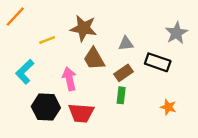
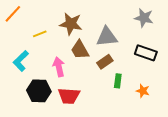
gray star: (176, 33) -> (144, 18), moved, turned -30
gray triangle: (126, 44) -> (107, 37), size x1.6
black rectangle: (158, 62) -> (146, 53), moved
green rectangle: (121, 95) -> (118, 81), moved

